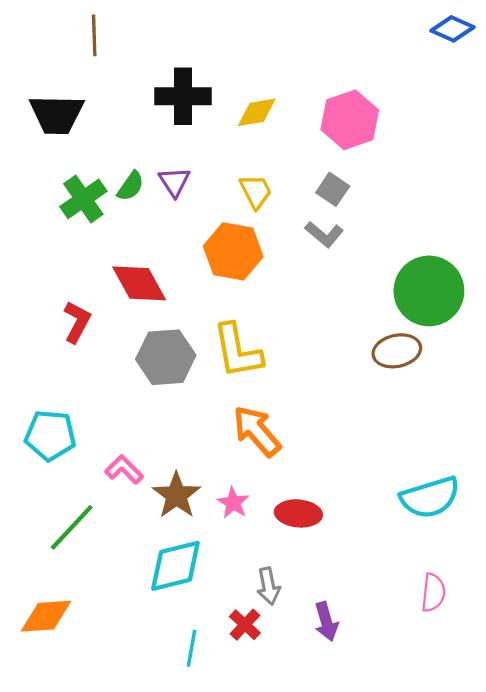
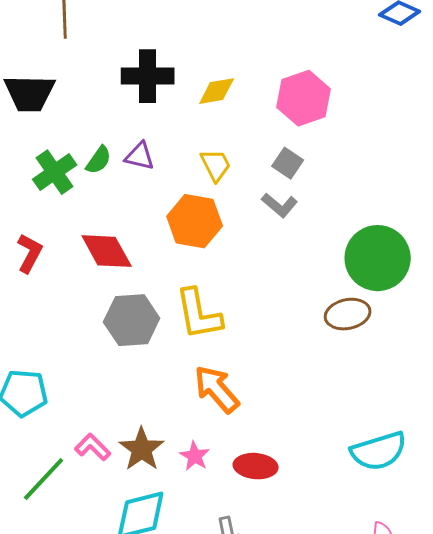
purple triangle: (174, 182) -> (140, 156), turned -44
red L-shape: (77, 322) -> (30, 253), moved
pink L-shape: (124, 470) -> (93, 447), moved

